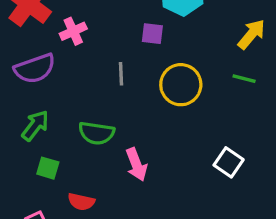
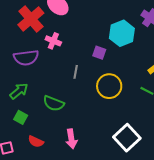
pink cross: (73, 31) -> (53, 41), turned 35
white square: (229, 162) -> (127, 138), size x1.5
pink arrow: (136, 165) -> (71, 139), moved

